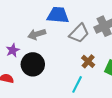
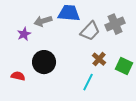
gray arrow: (37, 34) -> (43, 21), moved
purple star: (13, 50) -> (24, 34), moved

